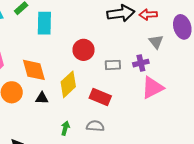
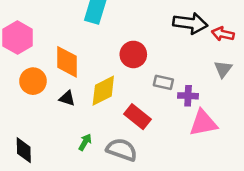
purple cross: (141, 63) -> (188, 96), moved
gray semicircle: (95, 126) -> (122, 150), size x1.4

